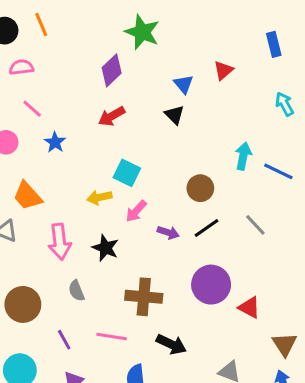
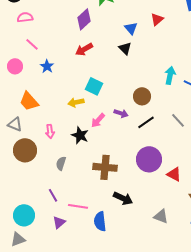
pink arrow: (136, 211) -> (98, 120), moved
purple arrow: (168, 233) -> (121, 113), moved
pink arrow: (60, 242) -> (50, 131), size x0.6
gray semicircle: (76, 291) -> (61, 163), turned 40
brown circle: (23, 304) -> (25, 150), moved
pink line: (112, 337) -> (78, 206), moved

